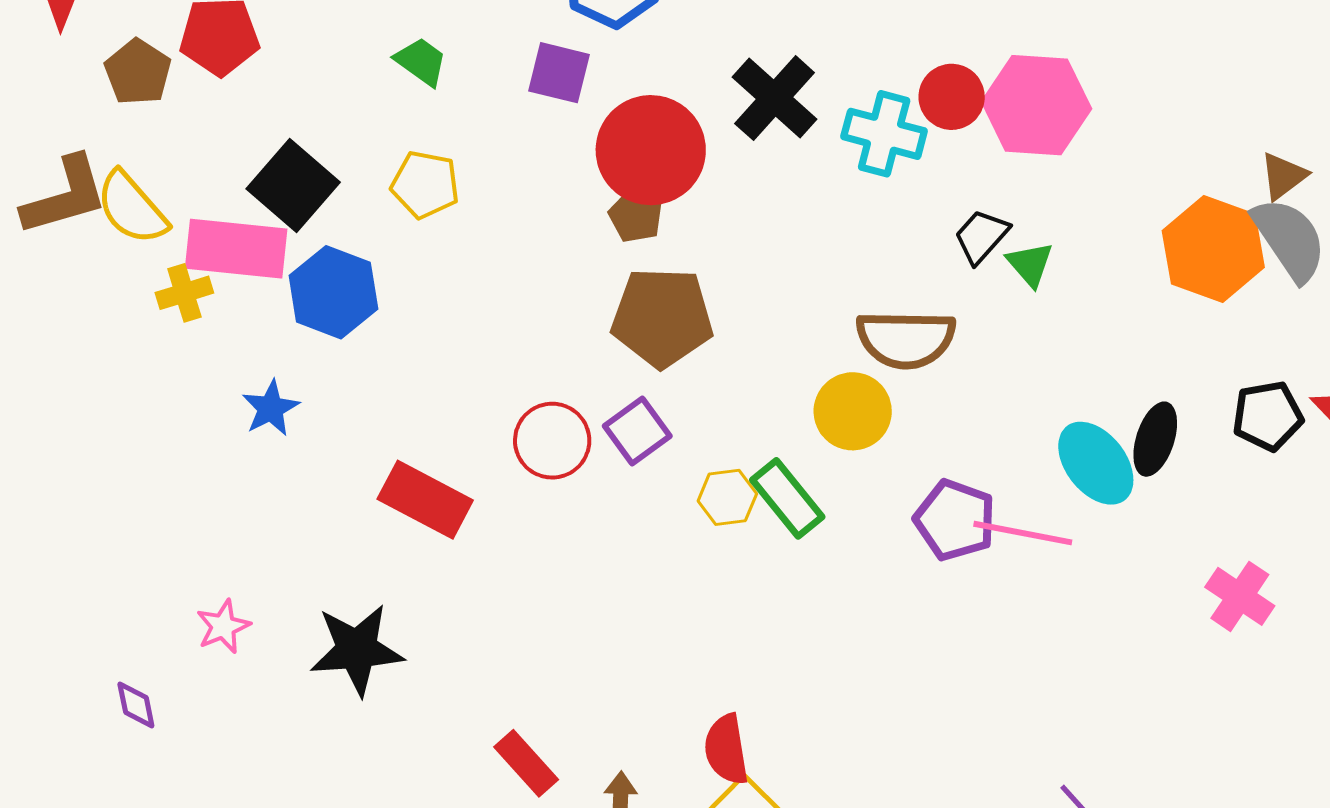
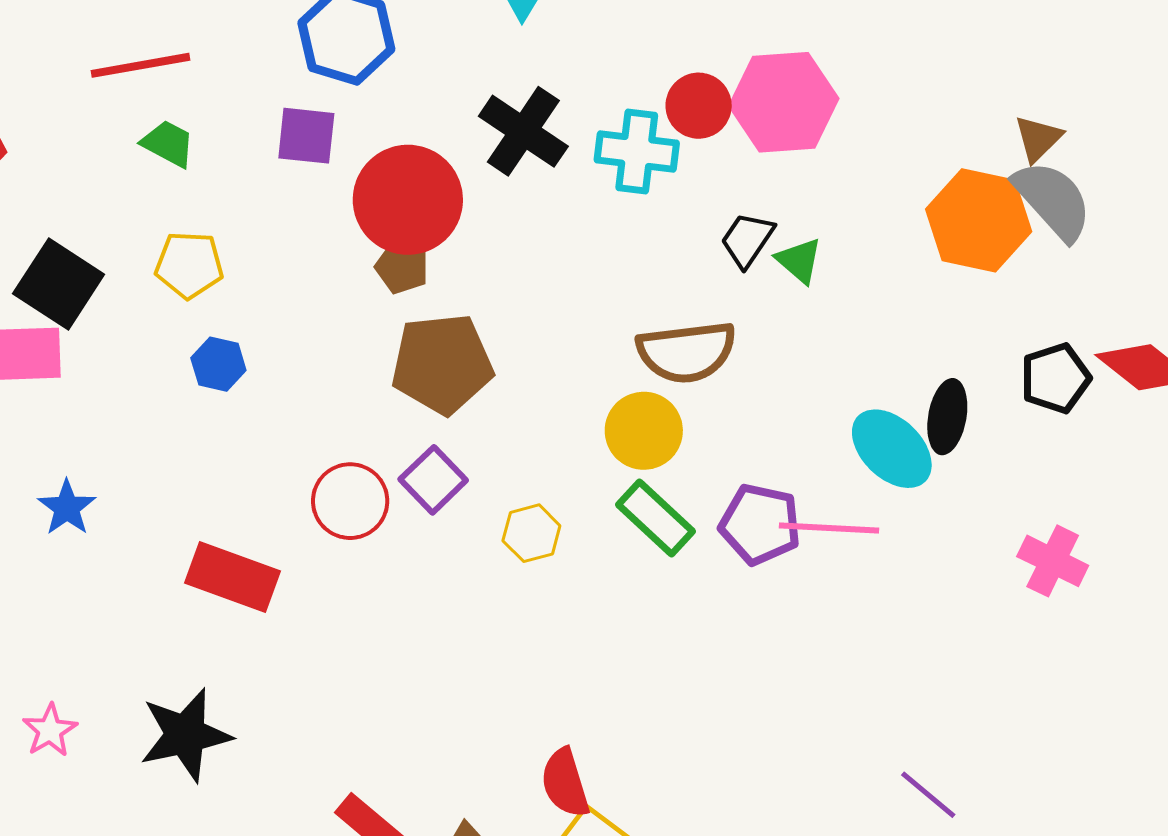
blue hexagon: (333, 292) -> (218, 364), moved, size x0.6
green rectangle: (787, 498) -> (655, 518), moved

